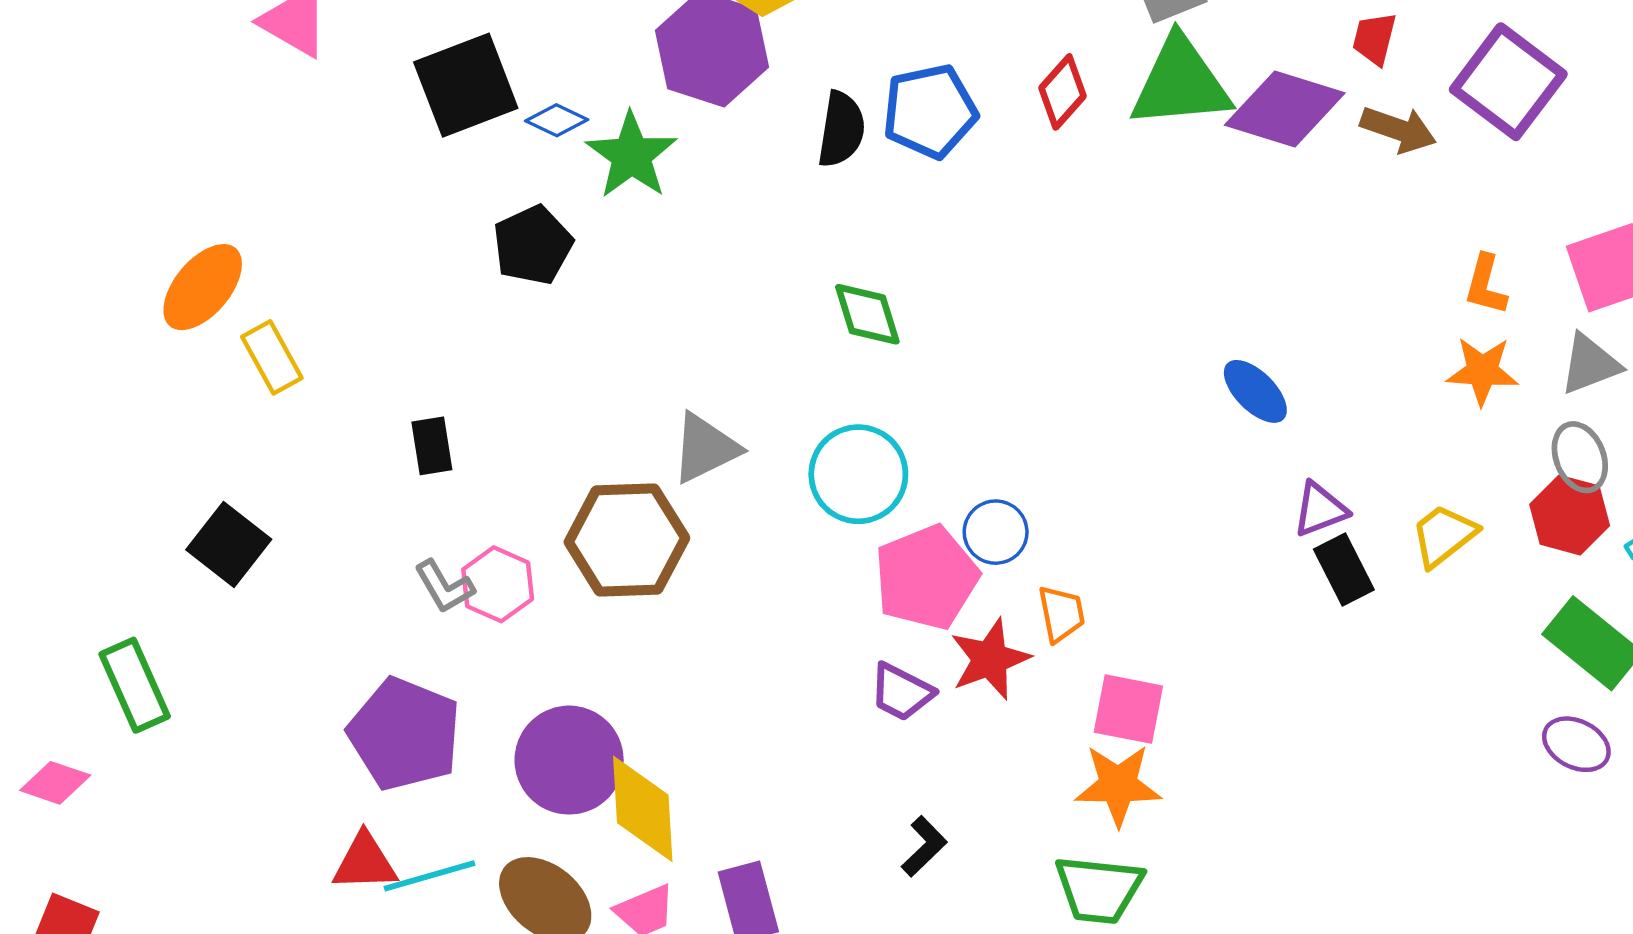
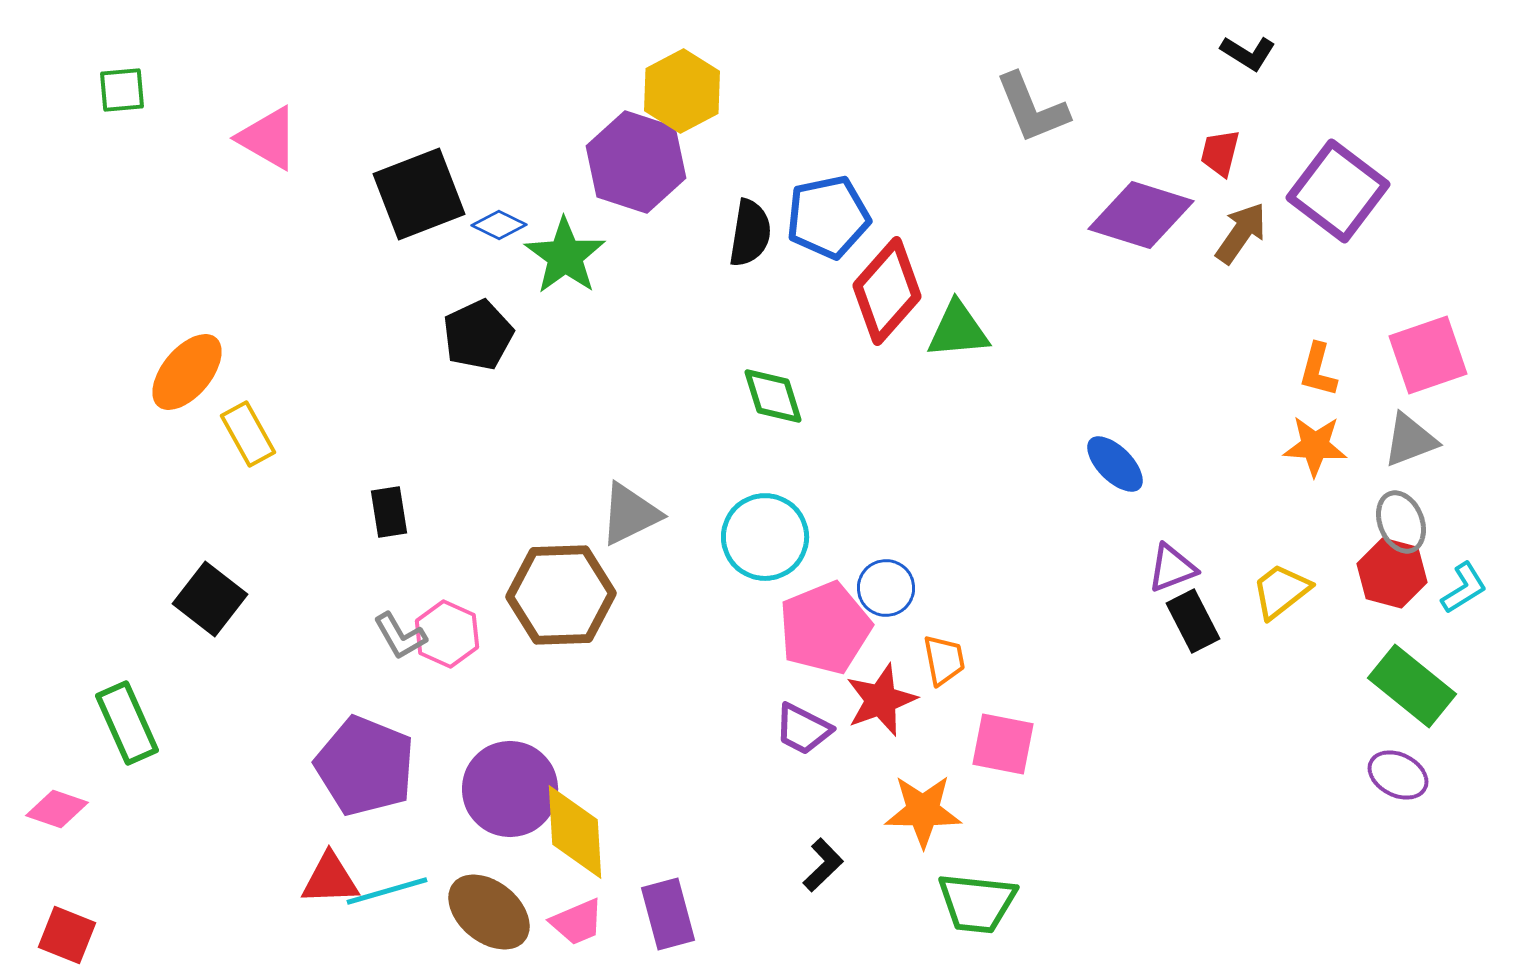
green triangle: (1180, 83) -> (958, 330), moved, size x0.7
red diamond: (1063, 92) -> (887, 291), moved, size x1.6
brown arrow: (1398, 129) -> (1241, 233), turned -74
orange star: (1118, 785) -> (923, 811), moved

